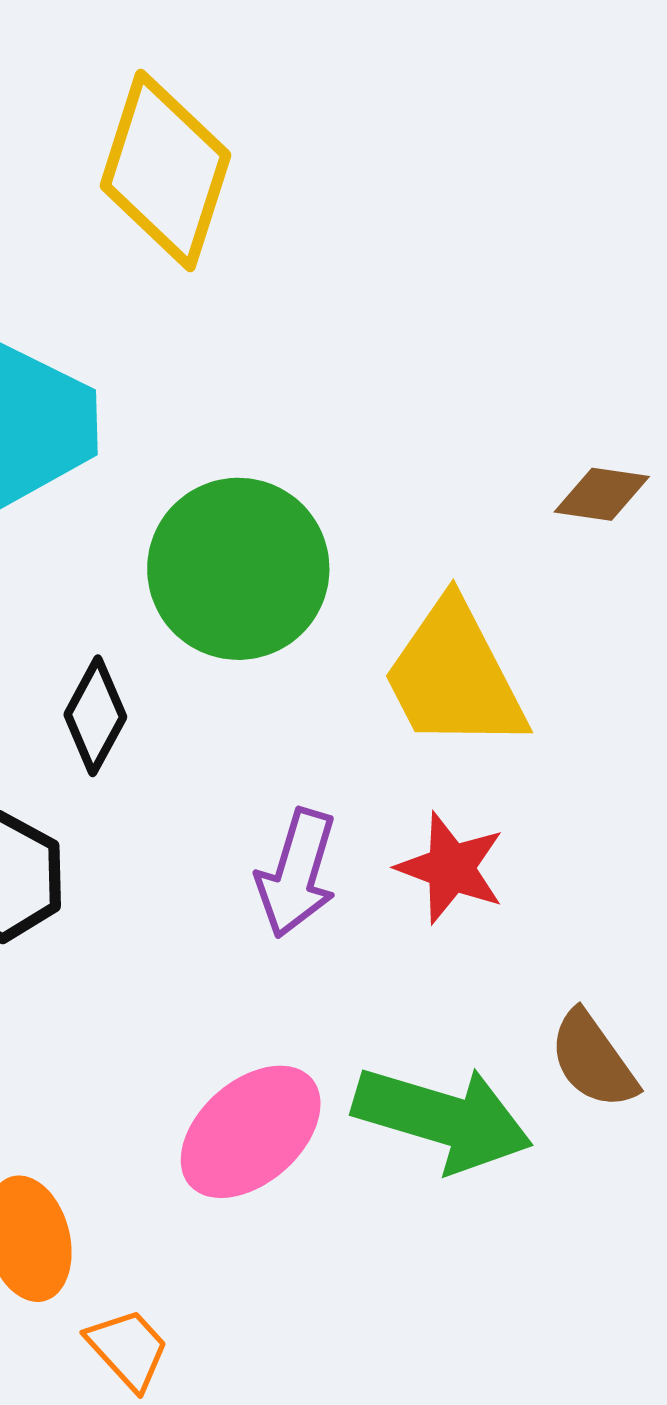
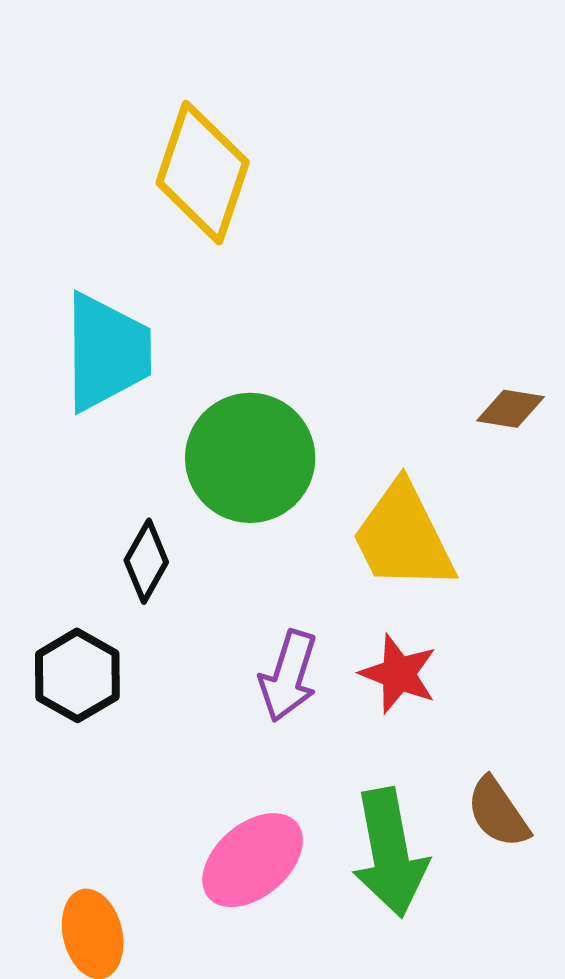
green arrow: (443, 1118) -> (390, 853), turned 62

